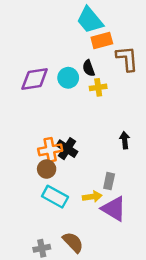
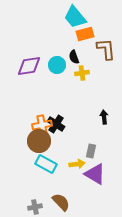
brown circle: (47, 169) -> (39, 141), size x1.5

